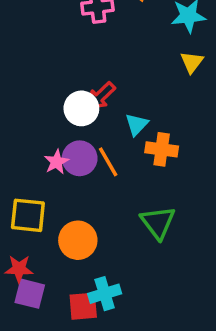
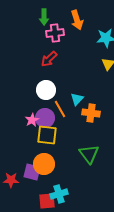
red arrow: (101, 96) -> (49, 59), moved
orange line: (108, 162) -> (60, 109), moved
yellow square: (28, 215) -> (47, 135), moved
purple square: (30, 294) -> (32, 172), moved

